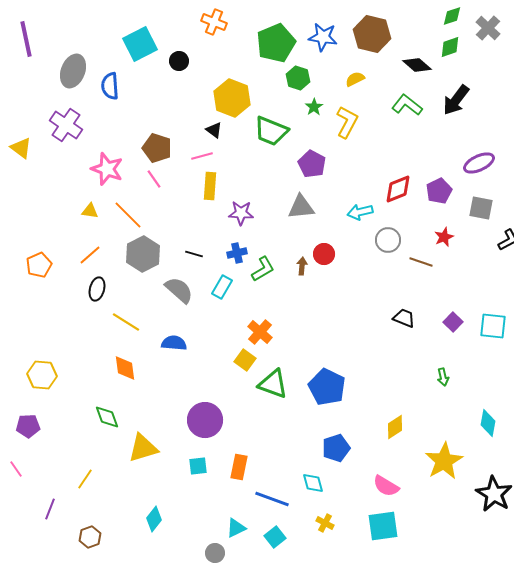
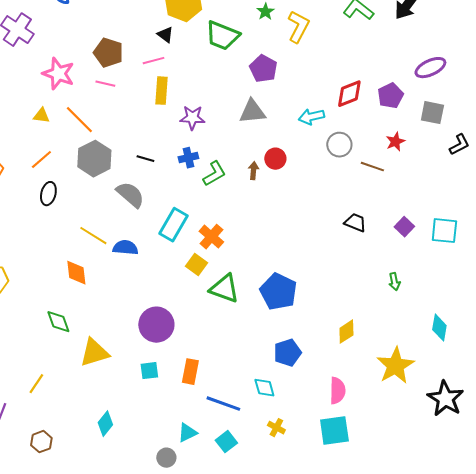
pink line: (154, 179) -> (105, 84), turned -42
cyan rectangle: (222, 287) -> (173, 225), moved, size x1.4
yellow line: (126, 322) -> (93, 236), moved
pink semicircle: (386, 486) -> (337, 391), turned -120

